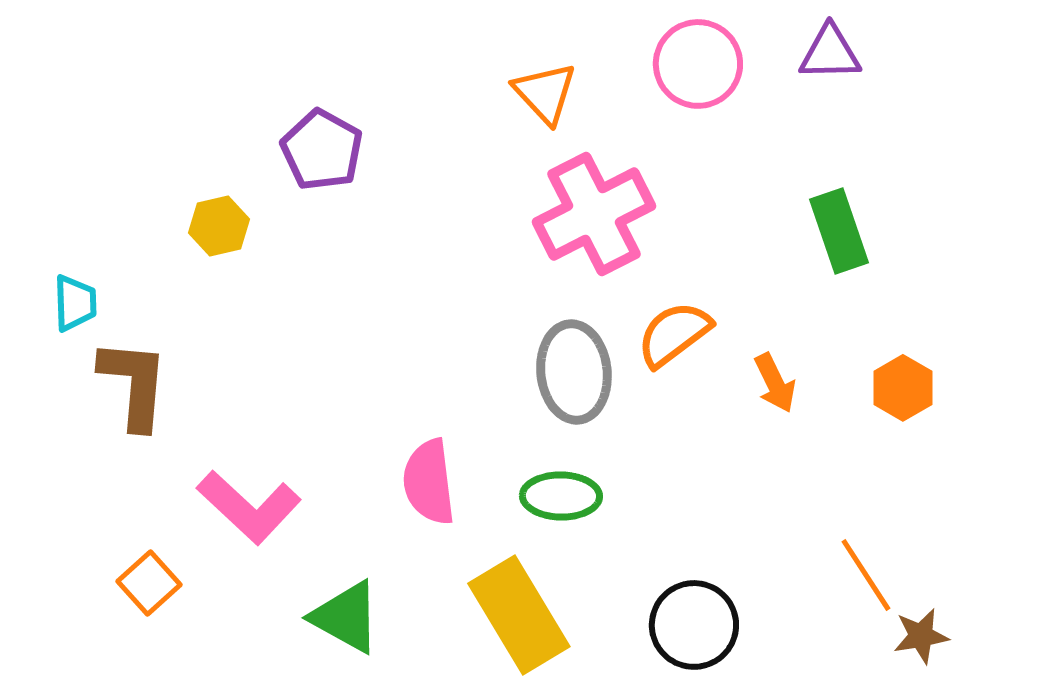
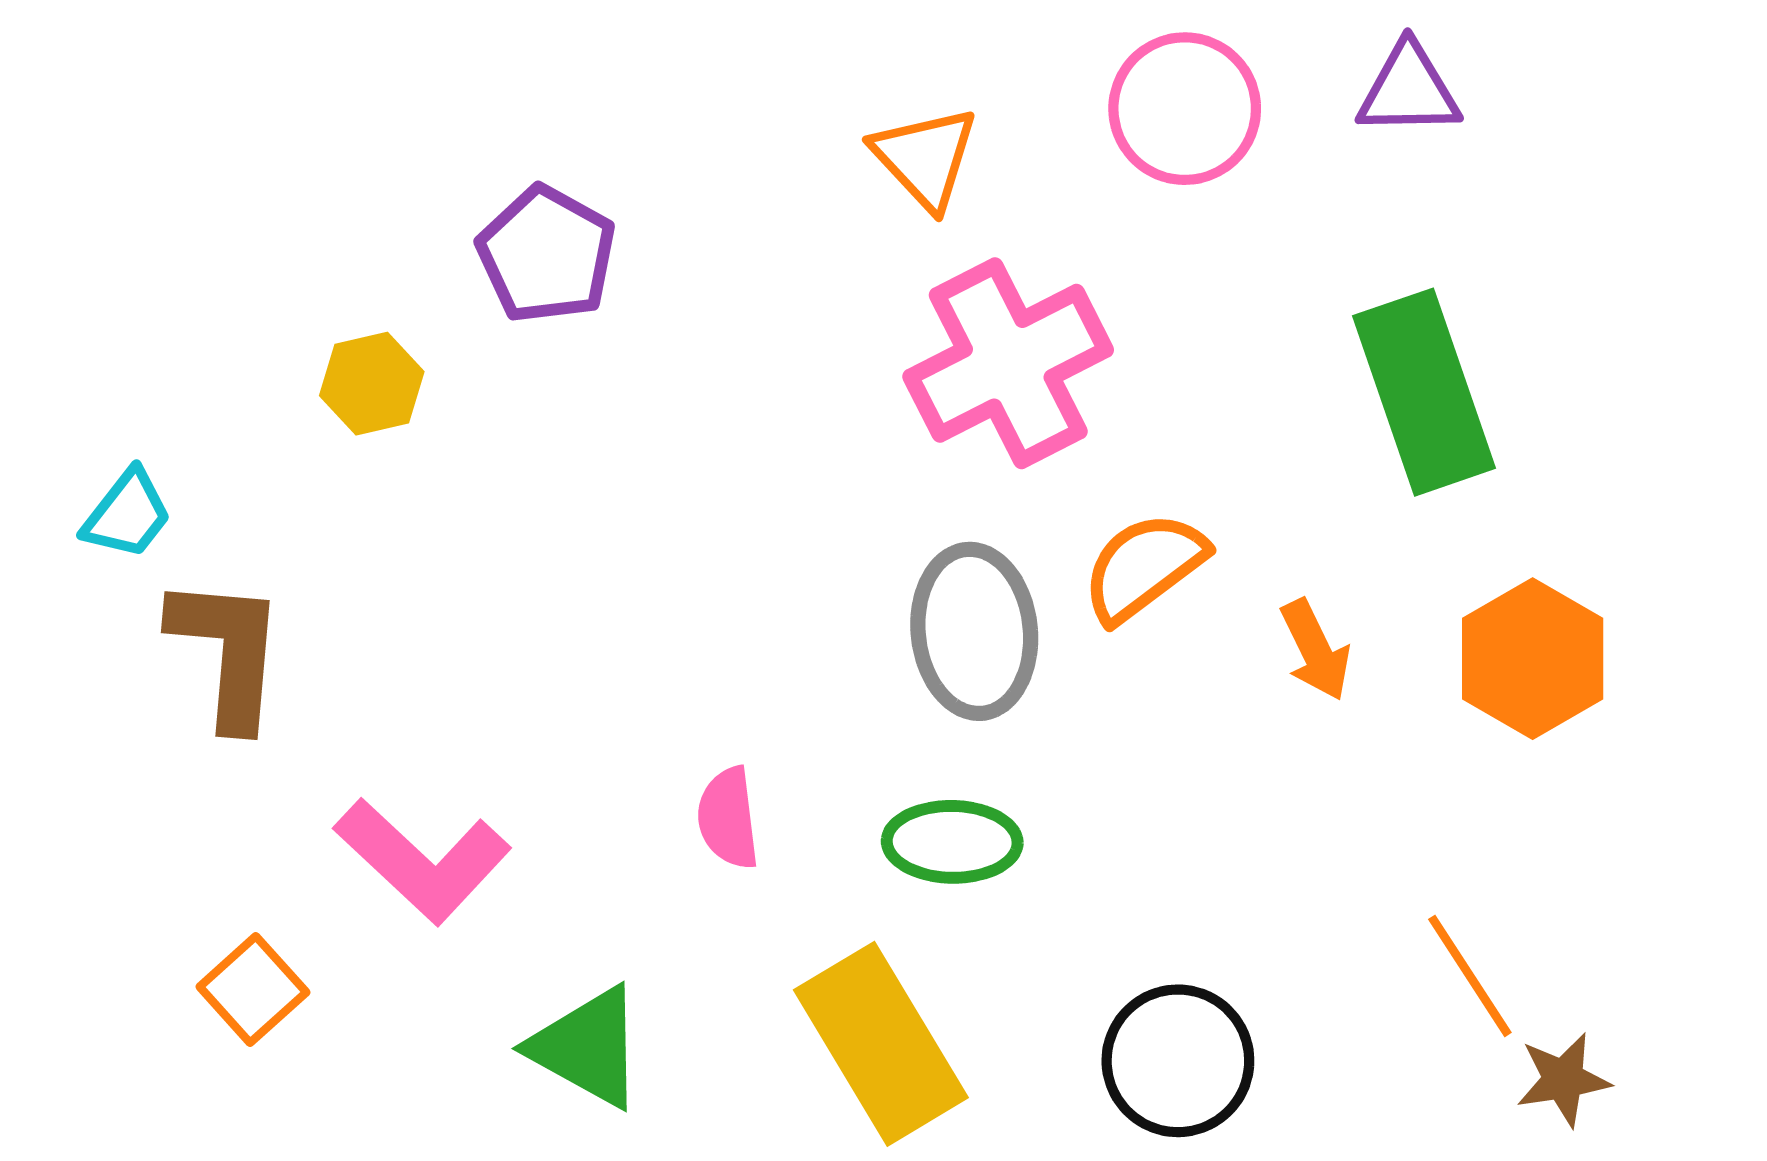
green rectangle: (839, 231) -> (1424, 392), size x1.4
cyan trapezoid: (75, 303) -> (127, 514), turned 40
orange hexagon: (903, 388) -> (1533, 659), size x1.4
pink semicircle: (429, 482) -> (728, 818), size x0.7

